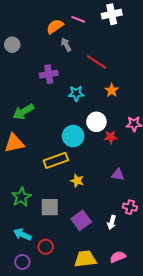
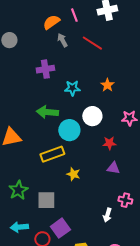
pink line: (78, 19) -> (74, 15), turned 48
red line: (96, 62) -> (92, 43), moved
green arrow: (23, 112) -> (47, 112), moved, turned 35
red star: (111, 137) -> (109, 143), moved
purple square: (81, 220) -> (60, 228), moved
cyan arrow: (22, 235) -> (19, 227), turned -30

